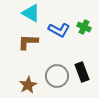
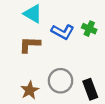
black rectangle: (82, 72) -> (90, 89), moved

